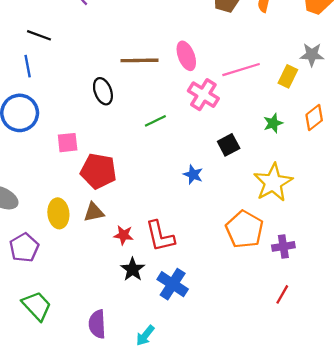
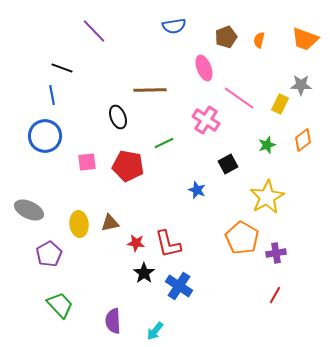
pink ellipse: (186, 56) -> (204, 68), moved
pink line: (241, 70) -> (239, 98), turned 52
red pentagon: (98, 171) -> (128, 166), moved

